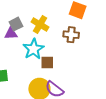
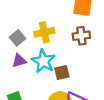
yellow cross: (40, 25) -> (44, 32), turned -30
purple triangle: (11, 34) -> (19, 61), moved

